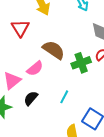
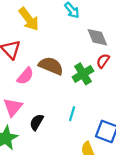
pink semicircle: (35, 69) -> (25, 76), moved

